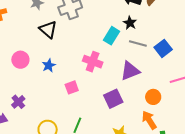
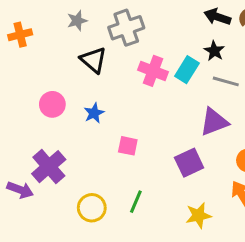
pink cross: (93, 62) -> (153, 71), moved
pink square: (72, 87) -> (128, 146), turned 32
purple cross: (18, 102) -> (49, 167), size x1.6

